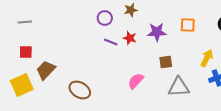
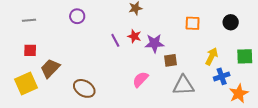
purple circle: (105, 18) -> (77, 16), moved
purple star: (157, 32) -> (154, 43), moved
purple line: (111, 42) -> (115, 40), turned 40

